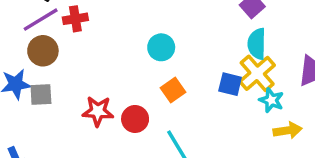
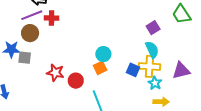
cyan semicircle: (257, 44) -> (152, 50), turned 144
cyan circle: (161, 47) -> (103, 54), moved
yellow cross: (257, 73) -> (149, 66), turned 35

